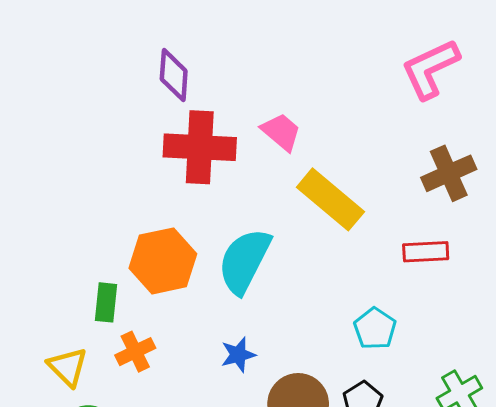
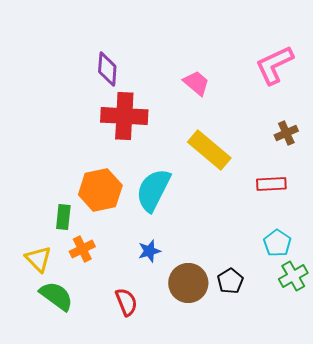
pink trapezoid: (281, 132) -> (196, 83), moved
brown cross: (449, 173) -> (286, 133), size x0.7
cyan pentagon: (375, 329) -> (277, 243), moved

